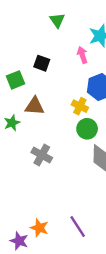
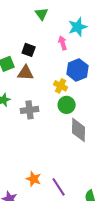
brown triangle: (35, 106) -> (26, 73), moved
gray cross: (42, 155) -> (30, 110), moved, turned -36
orange star: (39, 228) -> (34, 179), moved

